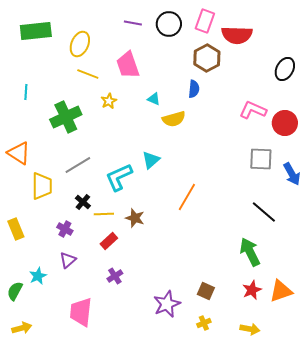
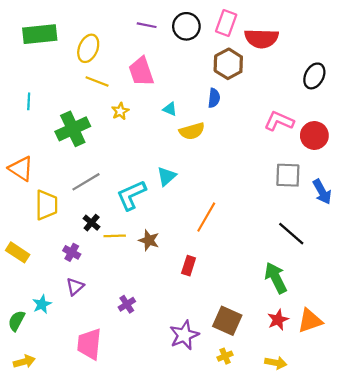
yellow rectangle: (16, 229) -> (18, 252), turned -35
red rectangle: (109, 241) -> (189, 266), moved, turned -30
brown square: (206, 291) -> (227, 321), size x1.5

